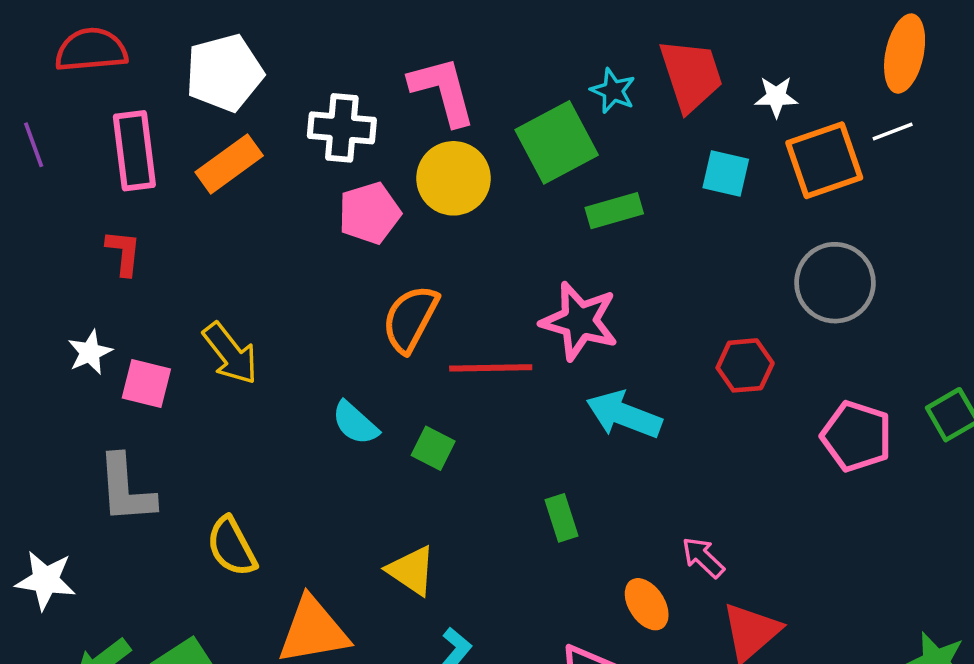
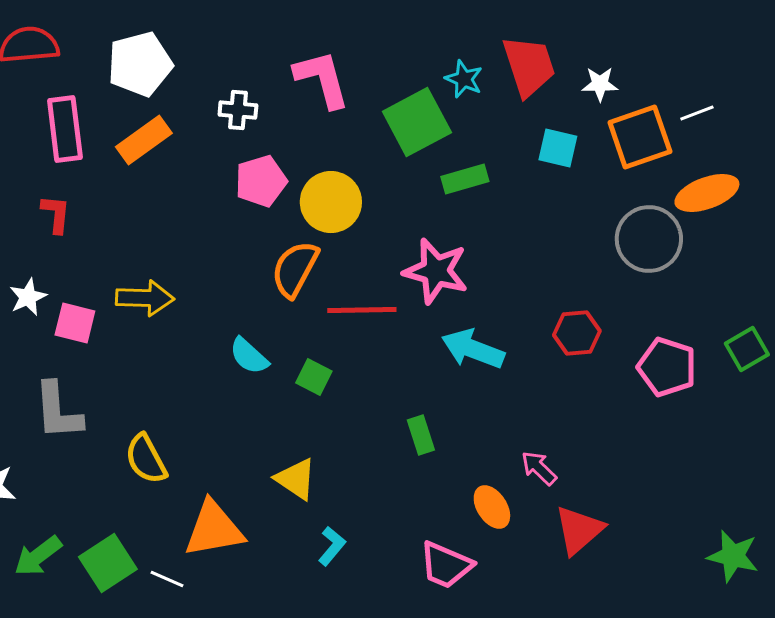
orange ellipse: (905, 54) -> (707, 193), moved, turned 58
white cross: (342, 128) -> (238, 110), size x0.7
yellow circle: (453, 178) -> (331, 202), moved
yellow arrow: (230, 353) -> (145, 298), turned -50
red hexagon: (745, 365) -> (577, 333), moved

